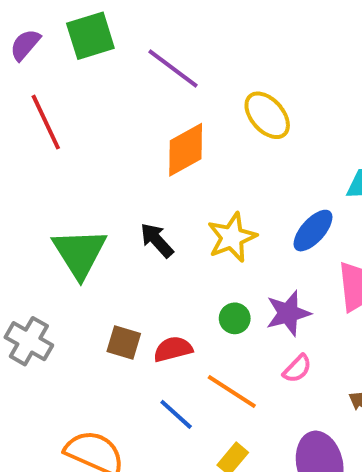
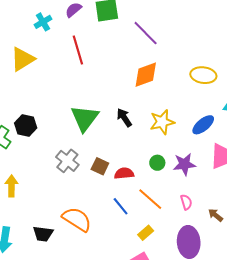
yellow ellipse: (267, 115) -> (203, 75), moved, turned -50
gray cross: (29, 341) -> (67, 161), moved
pink semicircle: (297, 369) -> (186, 202), moved, turned -70

